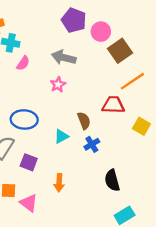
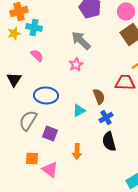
pink circle: (101, 32) -> (126, 11), moved
gray arrow: (64, 57) -> (81, 40), turned 30
pink semicircle: (23, 63) -> (37, 55), moved, turned -80
black semicircle: (112, 180) -> (109, 141), moved

